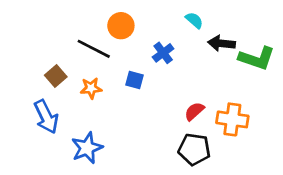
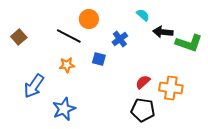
brown square: (56, 76) -> (19, 37), moved
blue arrow: (46, 117) -> (34, 86), turned 60

